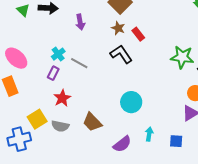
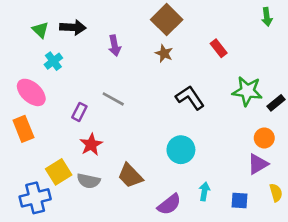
red rectangle: (138, 34) -> (219, 48), moved
cyan cross: (58, 54) -> (53, 61), moved
black L-shape: (121, 54) -> (190, 98), moved

